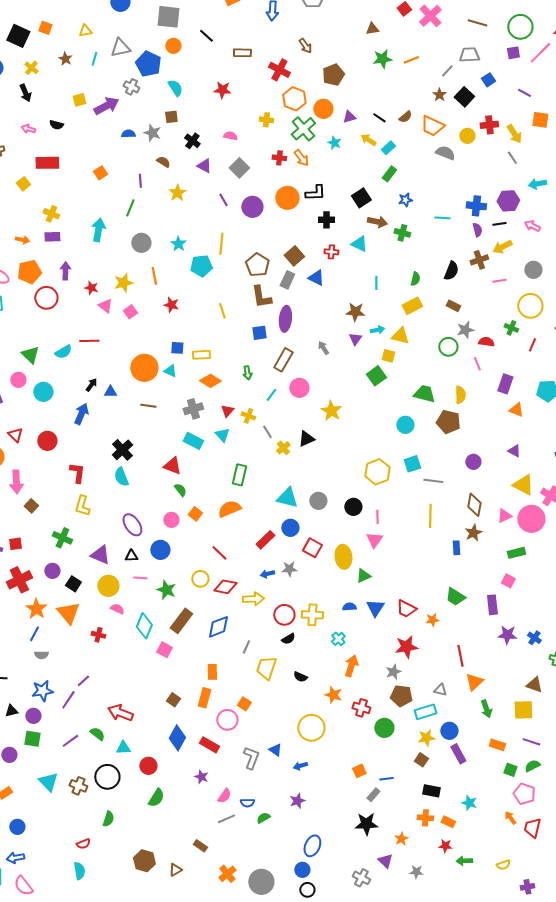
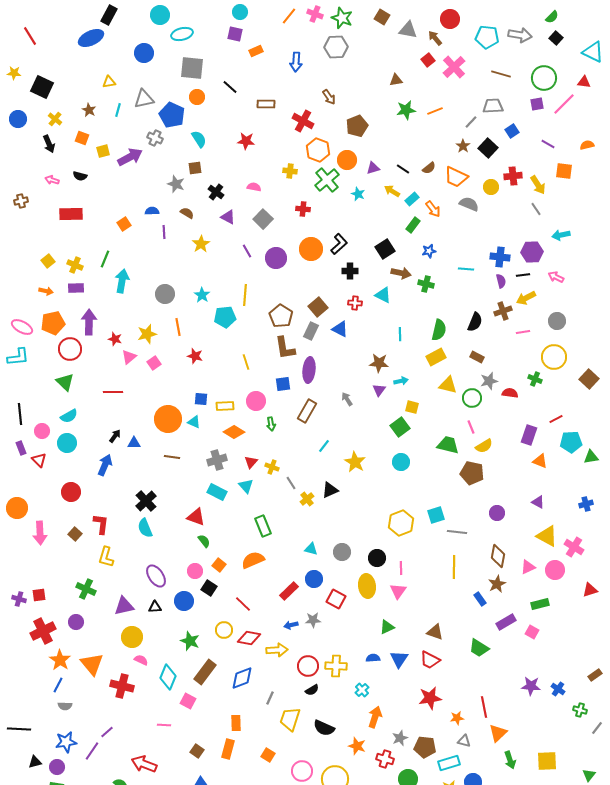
orange square: (45, 28) -> (82, 138), moved
blue semicircle: (128, 134) -> (152, 211), moved
orange arrow: (301, 158) -> (433, 209), moved
yellow square: (23, 184) -> (48, 261), moved
black L-shape: (315, 193) -> (339, 244), turned -40
green line: (130, 208) -> (105, 259), moved
purple arrow: (65, 271) -> (89, 322), size x1.4
green semicircle: (415, 279) -> (439, 330), size x1.5
pink triangle: (105, 306) -> (129, 357), turned 42
yellow triangle: (400, 336) -> (448, 385), moved
red line: (532, 345) -> (556, 419), moved, turned 40
cyan semicircle: (63, 352) -> (69, 416), moved
green triangle: (30, 355) -> (65, 382), moved
pink line: (477, 364) -> (471, 427), moved
pink circle: (299, 388) -> (256, 401), moved
cyan line: (271, 395) -> (324, 446), moved
yellow semicircle: (460, 395) -> (484, 446), turned 60
cyan circle: (405, 425) -> (401, 462), moved
red triangle: (15, 435) -> (39, 460), moved
green rectangle: (239, 475) -> (263, 526), turned -35
cyan triangle: (287, 498) -> (311, 549), size x0.6
brown square: (31, 506) -> (75, 534), moved
pink circle: (531, 519) -> (555, 570), size x0.7
blue rectangle: (456, 548) -> (480, 599), turned -32
purple triangle: (100, 555) -> (124, 606), turned -35
yellow ellipse: (343, 557) -> (367, 586), moved
pink line: (140, 578) -> (164, 725), moved
black square: (73, 584) -> (209, 588), moved
purple rectangle: (492, 605) -> (506, 622), moved, turned 66
orange star: (432, 620) -> (457, 718), moved
red cross: (98, 635) -> (122, 686), size x1.6
gray star: (393, 672) -> (400, 738), moved
black semicircle: (300, 677) -> (324, 728), size x1.5
brown triangle: (534, 685) -> (435, 632), moved
pink circle: (227, 720) -> (302, 771), moved

